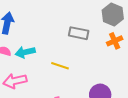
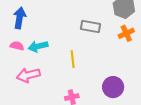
yellow line: (60, 66) -> (73, 59), turned 66

